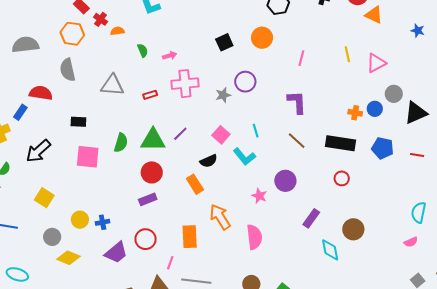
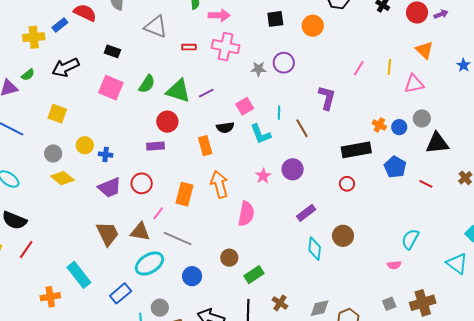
orange triangle: (374, 15) -> (424, 50), moved
pink arrow: (170, 56) -> (219, 15), size x1.5
pink line: (301, 58) -> (359, 68), moved
brown line: (297, 141) -> (302, 128), moved
black rectangle: (340, 143) -> (356, 150), turned -36
yellow square: (44, 198) -> (57, 114), turned -30

